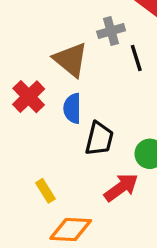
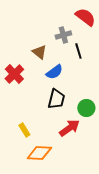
brown triangle: (71, 60) -> (39, 52), size x0.7
blue semicircle: (72, 108) -> (54, 72), moved, turned -126

